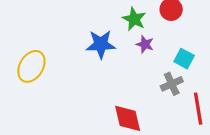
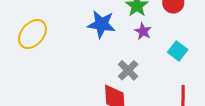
gray cross: (172, 84) -> (128, 70), moved, turned -30

